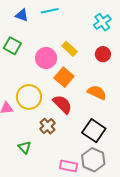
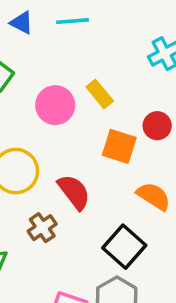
red circle: (103, 54) -> (157, 126), moved
orange square: (64, 77) -> (119, 146), moved, turned -30
orange semicircle: (97, 93) -> (154, 196), moved

